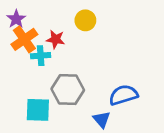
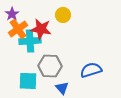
red star: (56, 39) -> (41, 29), size x1.5
cyan cross: (41, 56) -> (30, 41), size x1.5
blue triangle: (102, 119) -> (62, 88), moved

